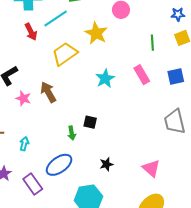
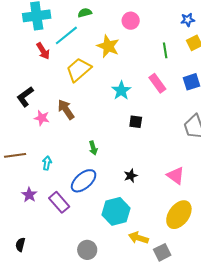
black square: (90, 122) -> (136, 122), moved

